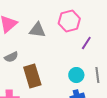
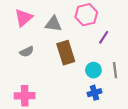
brown rectangle: (32, 76) -> (66, 53), moved

